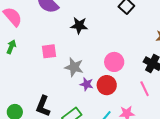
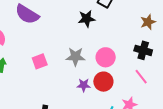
black star: (79, 25) -> (87, 19), moved
gray star: (74, 67) -> (75, 57), moved

